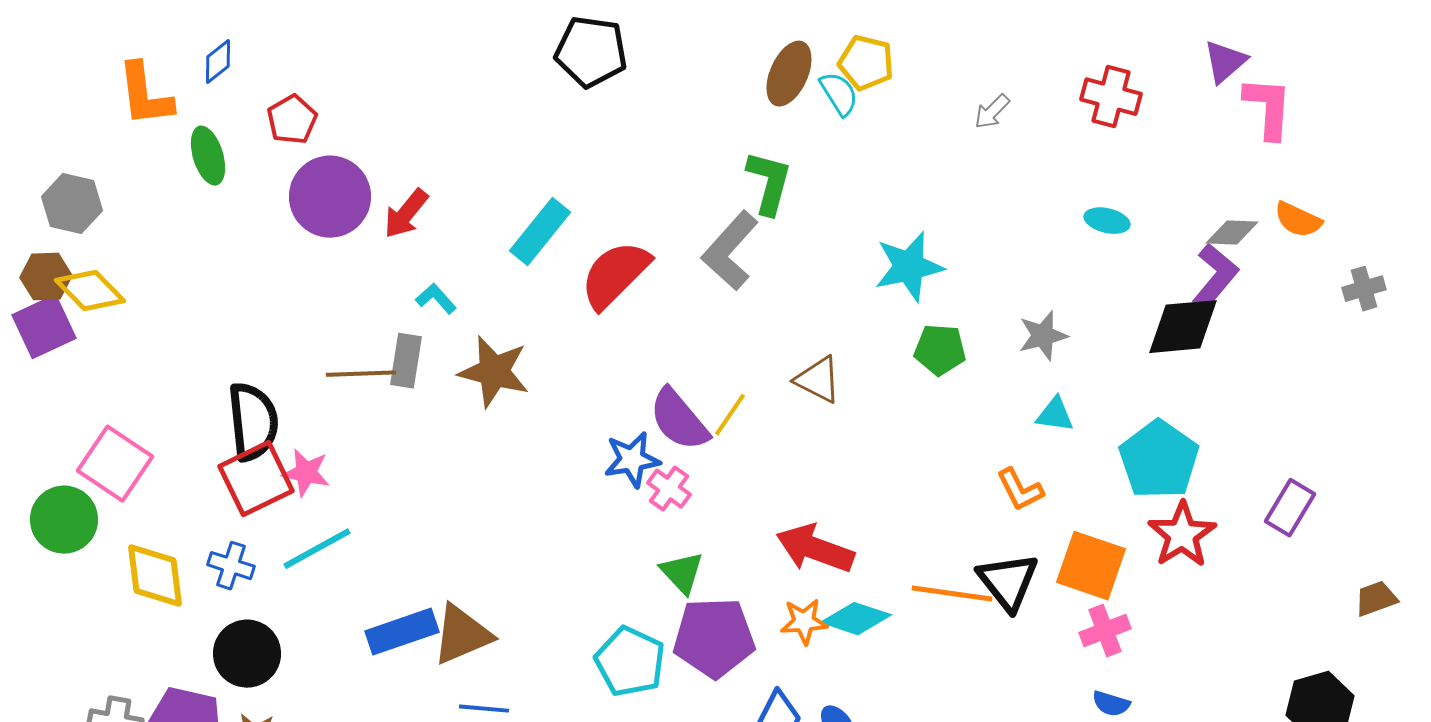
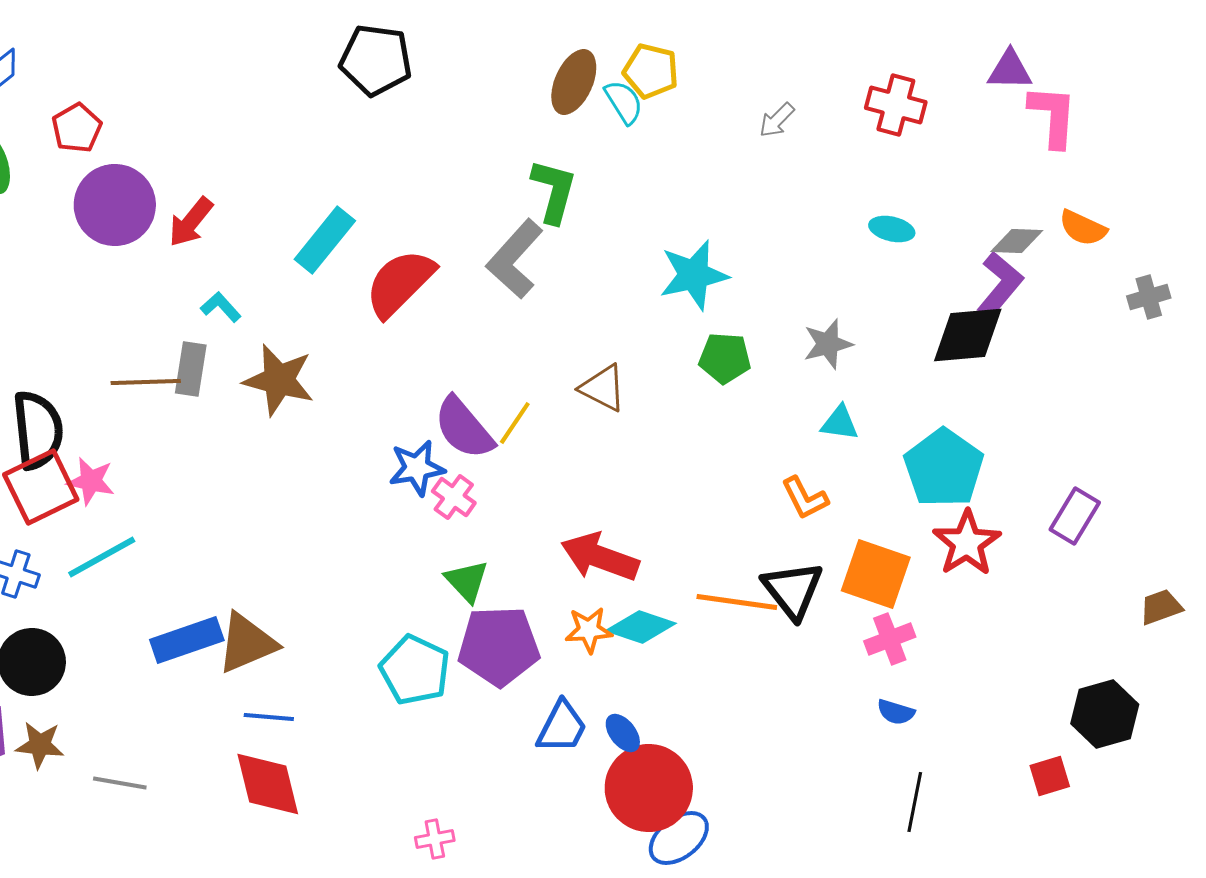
purple triangle: (1225, 62) -> (1010, 70), turned 42

